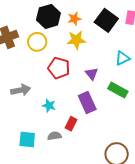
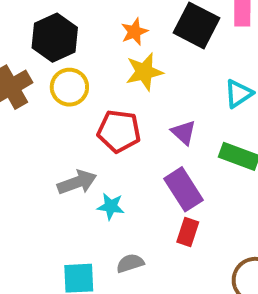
black hexagon: (48, 16) -> (55, 38), moved
gray arrow: (21, 90) -> (77, 182), moved
red rectangle: (71, 124) -> (188, 232), moved

